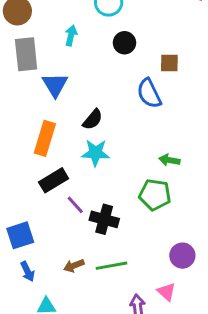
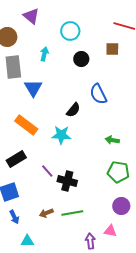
brown square: (169, 63) -> (112, 49), moved
black semicircle: (93, 119) -> (73, 110), moved
orange rectangle: (45, 138) -> (26, 125), turned -70
black rectangle: (54, 180) -> (16, 159), moved
green pentagon: (155, 195) -> (118, 172), moved
pink triangle: (166, 292) -> (110, 231), turned -32

